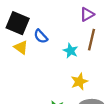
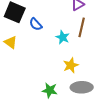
yellow triangle: (21, 47) -> (11, 42), moved

